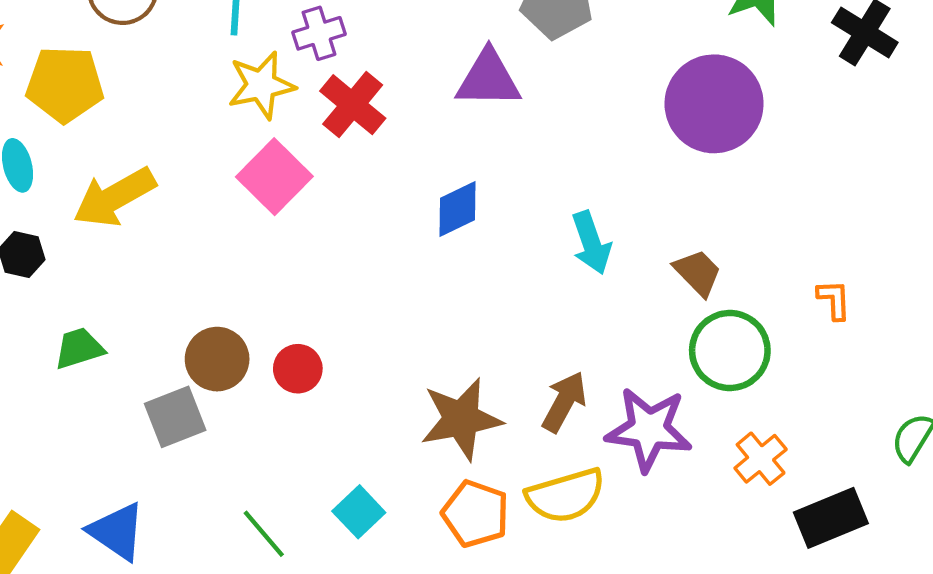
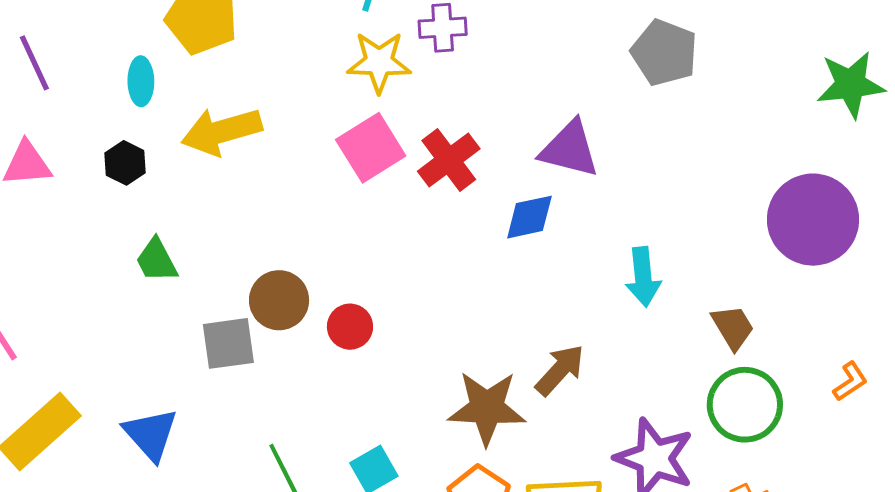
purple triangle: (488, 79) -> (570, 149), moved
purple circle: (714, 104) -> (813, 220), moved
red cross: (353, 105) -> (449, 160), moved
orange L-shape: (834, 300) -> (850, 382), turned 45
green trapezoid: (79, 348) -> (156, 260), turned -114
brown arrow: (564, 402) -> (560, 370), moved

